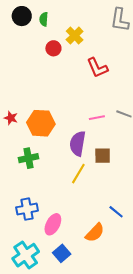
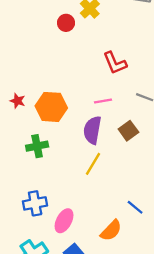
red L-shape: (97, 68) -> (115, 63), moved
pink line: (97, 118) -> (103, 101), moved
brown square: (103, 156) -> (128, 131), moved, turned -36

